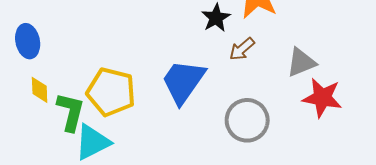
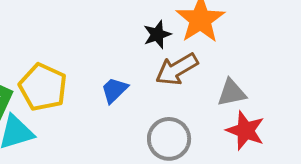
brown arrow: (242, 49) -> (177, 69), size x1.6
blue trapezoid: (183, 82) -> (114, 90), size x0.6

